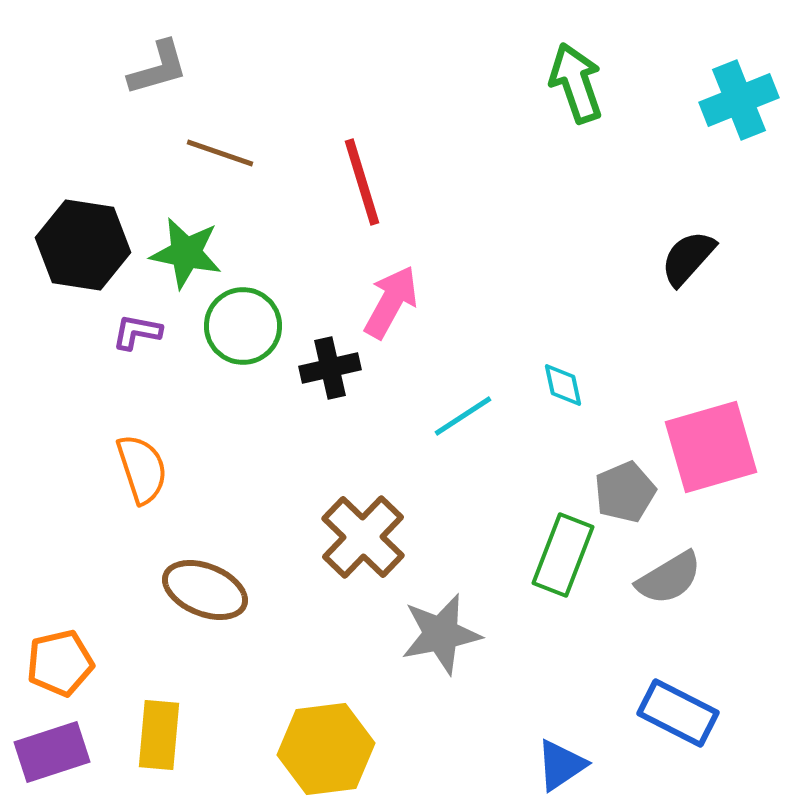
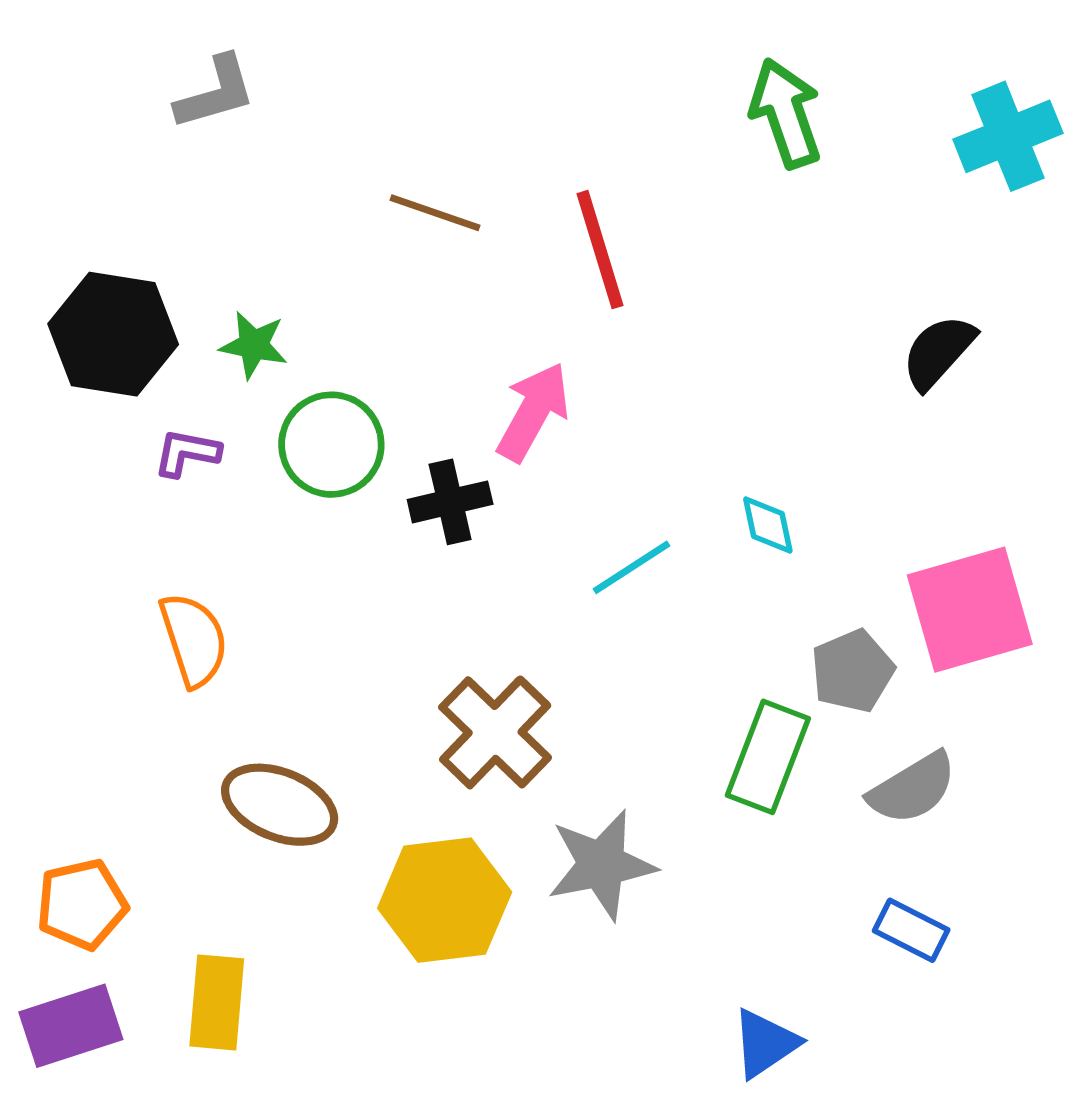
brown line: (220, 153) -> (435, 213), moved
red line: (362, 182) -> (600, 250), moved
green star: (186, 253) -> (254, 345), size x0.7
blue rectangle: (678, 713) -> (911, 930), moved, size x0.7
yellow hexagon: (326, 749) -> (445, 900), moved

